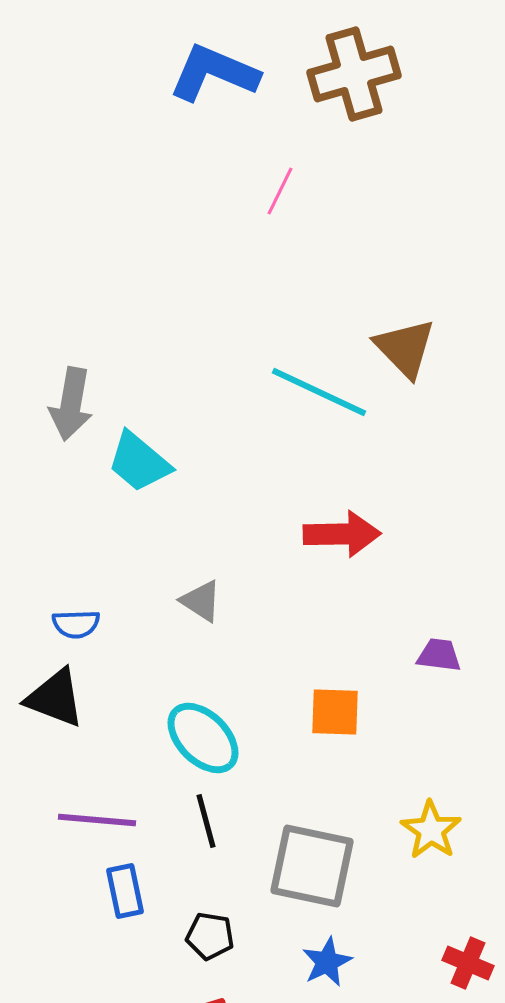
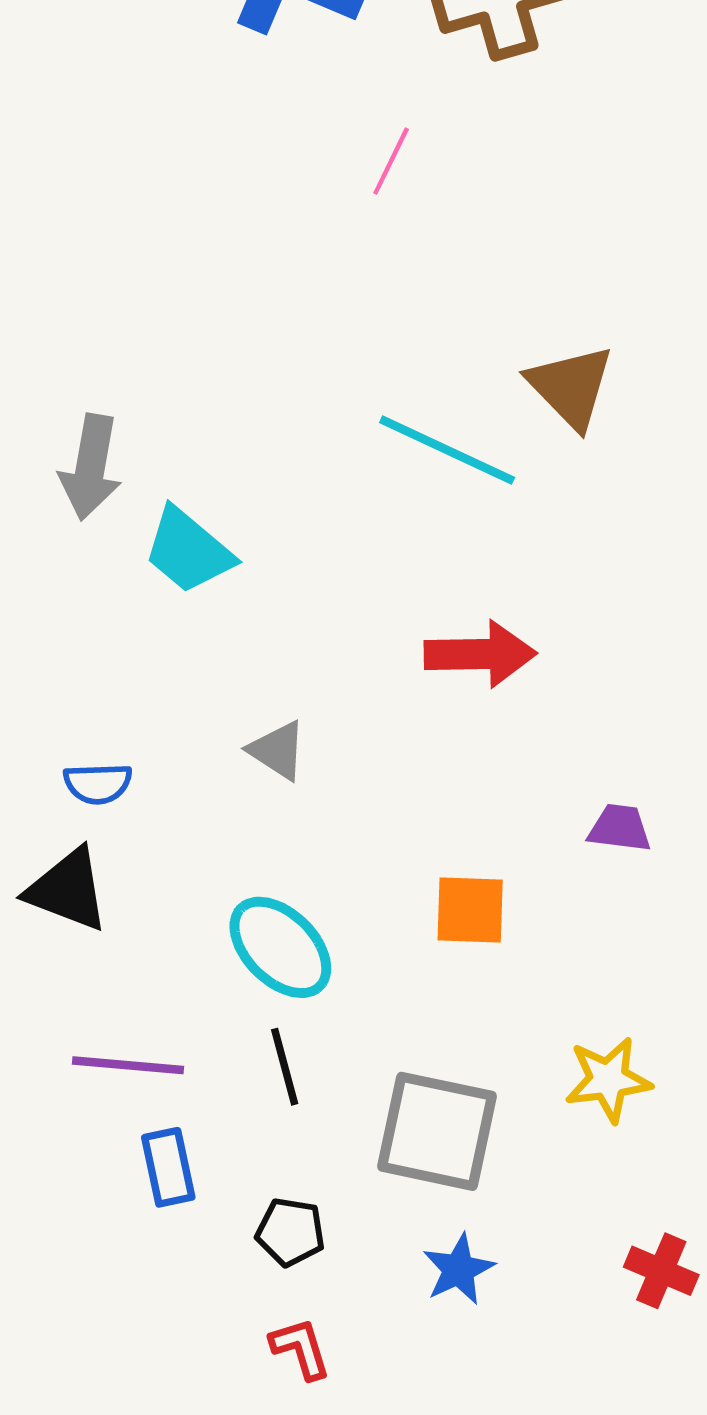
yellow star: (431, 830) -> (608, 1080), turned 30

